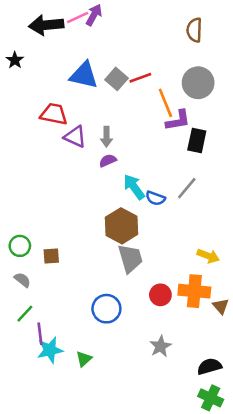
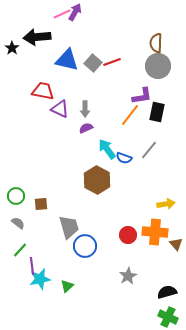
black arrow: (46, 25) -> (37, 37), moved
brown semicircle: (194, 30) -> (156, 43), moved
orange line: (165, 103) -> (130, 115), moved, turned 60
yellow arrow: (208, 256) -> (166, 204), turned -30
gray trapezoid: (130, 258) -> (69, 227), moved

